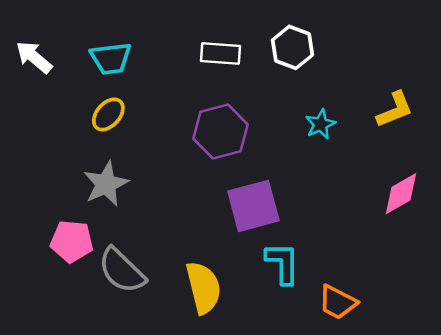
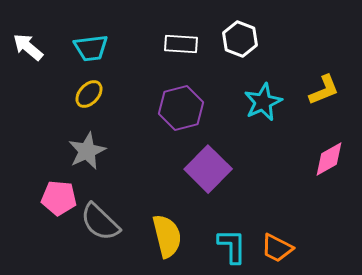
cyan star: (320, 124) -> (263, 102), size x1.5
purple square: (253, 206) -> (208, 169), turned -30
cyan L-shape: (283, 263) -> (232, 246), moved

